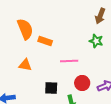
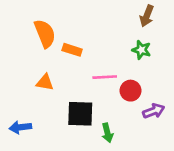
red circle: (82, 83) -> (131, 91), moved
black square: (51, 88) -> (80, 114), size x1.5

